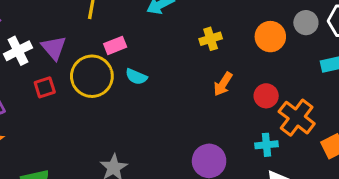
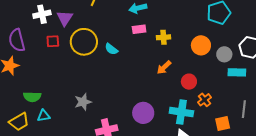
gray circle: (306, 23) -> (224, 54), moved
pink rectangle: (115, 45) -> (139, 29), moved
orange cross: (297, 118) -> (205, 100), size x0.6
cyan cross: (266, 145) -> (181, 112), size x1.6

